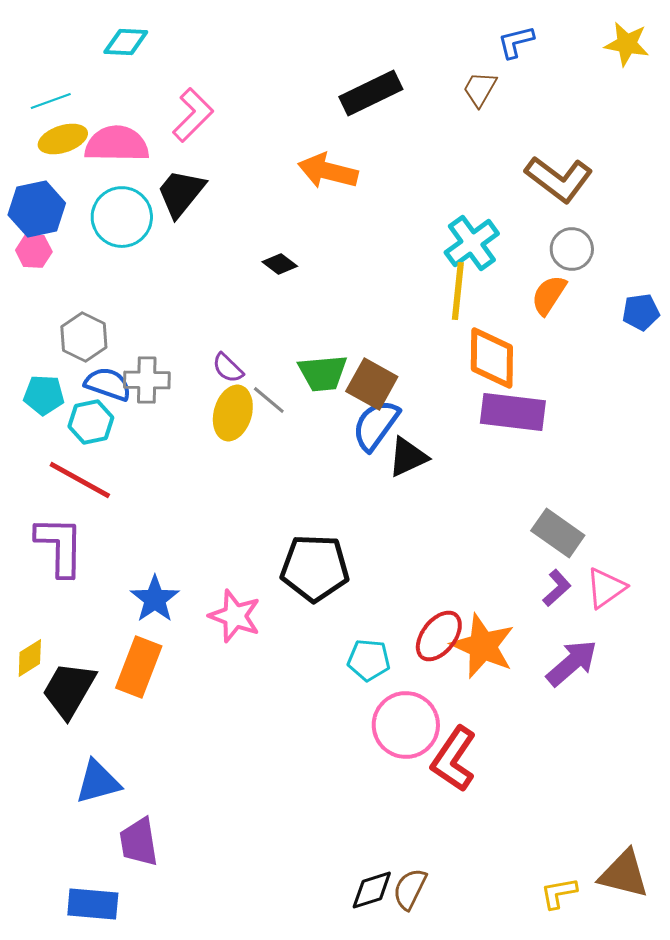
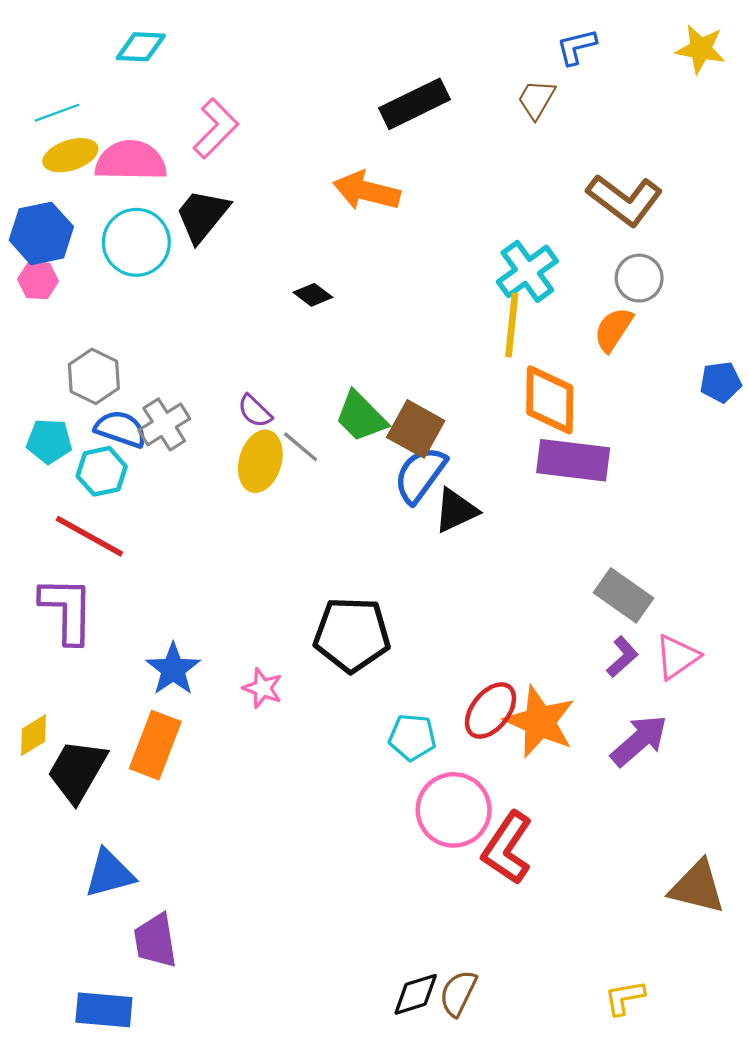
blue pentagon: (641, 312) -> (721, 382), moved
green trapezoid: (323, 373) -> (361, 417), turned 50
gray cross: (147, 380) -> (164, 424), turned -33
pink star: (235, 616) -> (263, 688), size x0.7
brown triangle: (624, 874) -> (697, 887), moved

